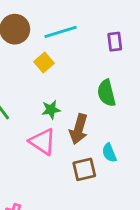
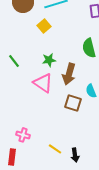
brown square: (84, 169) -> (73, 103), turned 30

